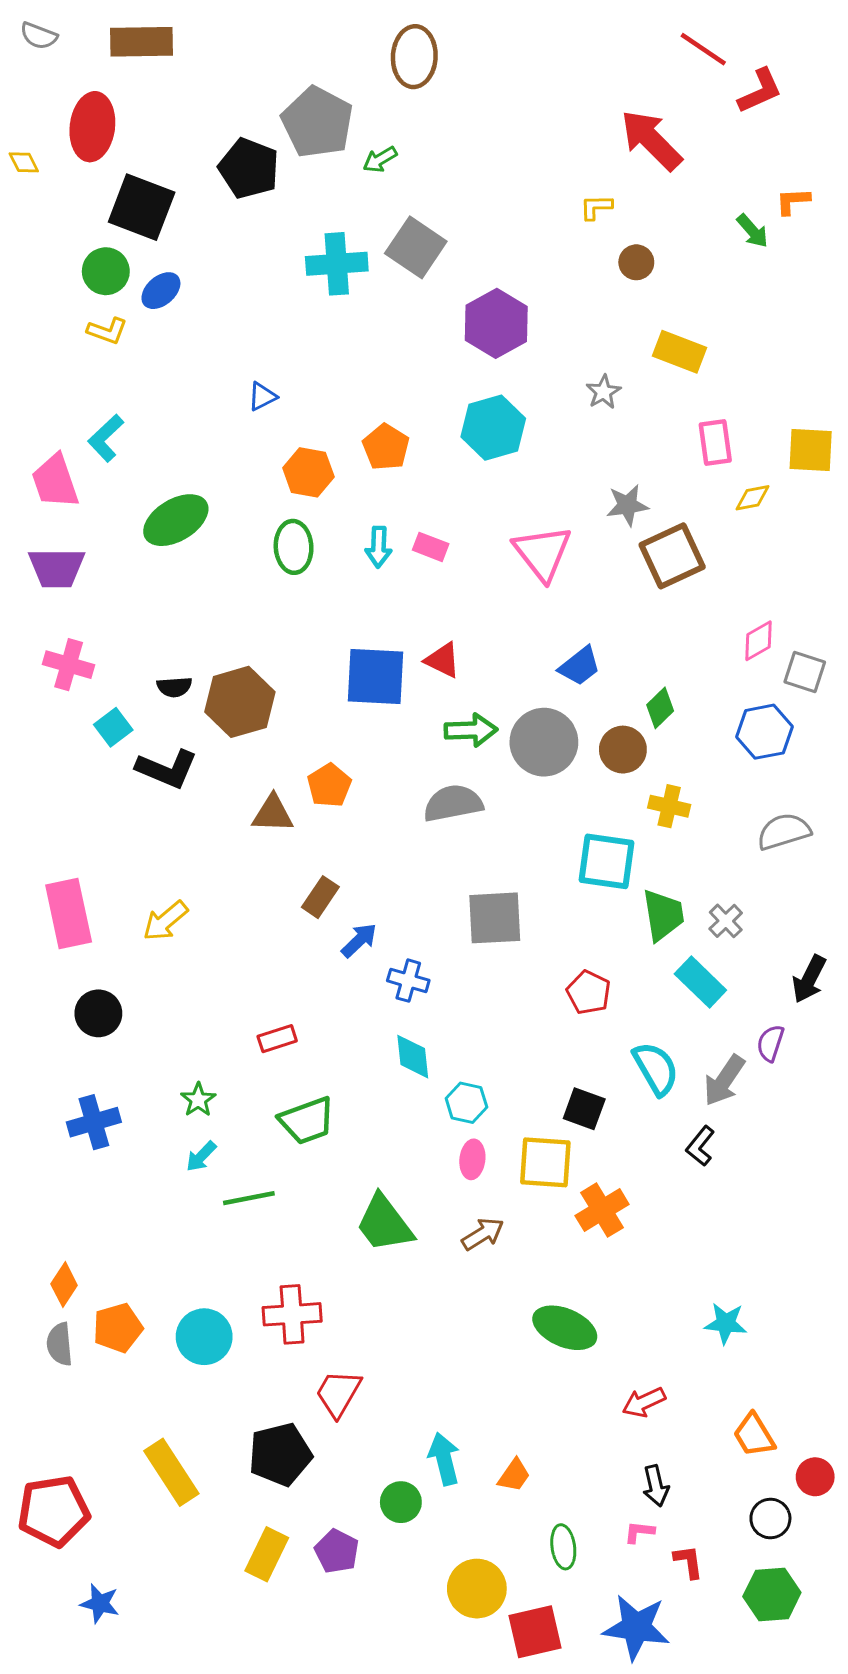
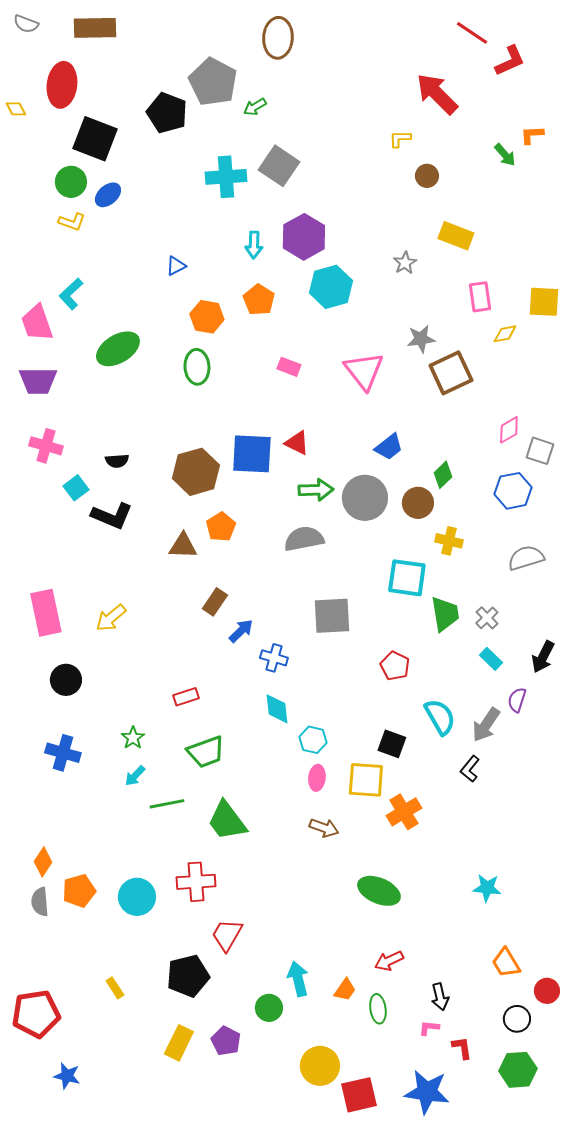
purple hexagon: (496, 323) -> (304, 237), moved
cyan arrow: (379, 547) -> (254, 245), moved
brown hexagon: (240, 702) -> (196, 472), moved
cyan rectangle: (700, 982) -> (491, 659), moved, size x0.7
blue cross: (94, 1122) -> (63, 753), turned 32
green trapezoid: (384, 1223) -> (227, 821), moved
brown arrow: (483, 1234) -> (324, 828), turned 52
red arrow: (644, 1402) -> (389, 961), moved
yellow rectangle: (171, 1472) -> (115, 988), size x0.5
green ellipse: (563, 1547) -> (378, 1009), moved

